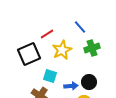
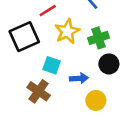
green cross: (92, 48) -> (98, 38), moved
black circle: (89, 82) -> (109, 64), moved

